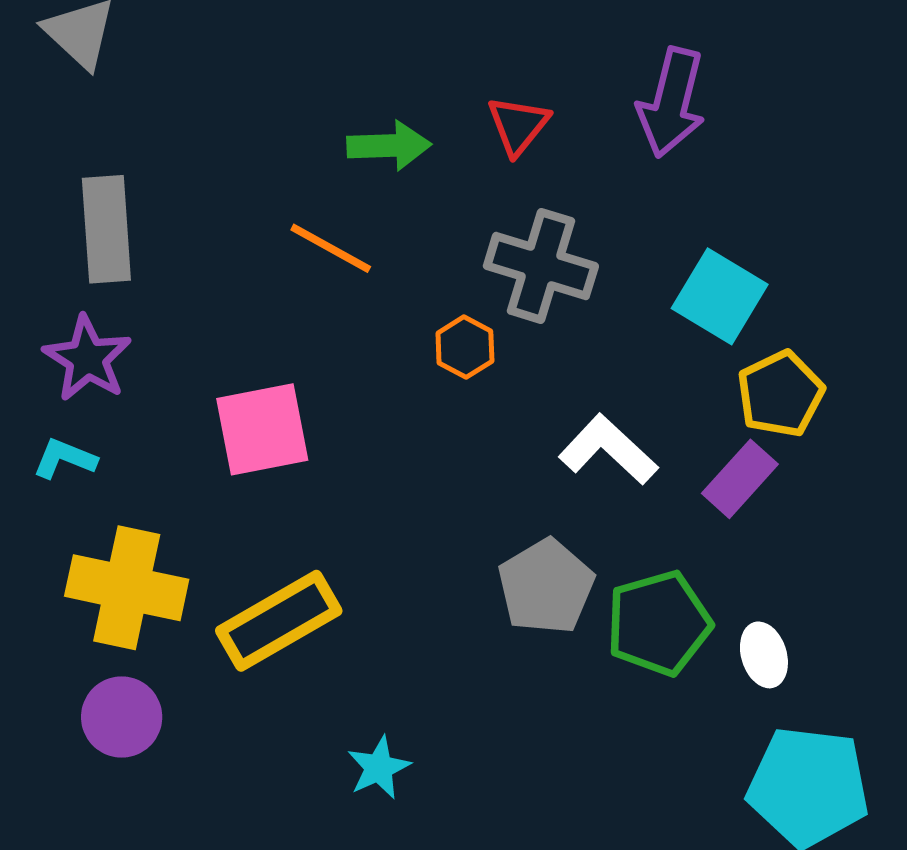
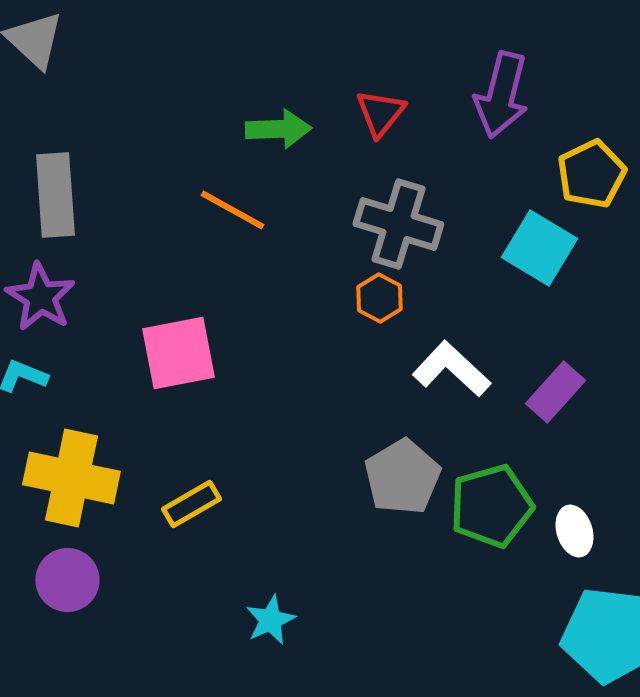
orange hexagon: (465, 347) -> (379, 298), moved
yellow pentagon: (780, 394) -> (591, 174), moved
yellow rectangle: (279, 621) -> (191, 504), size x0.6

